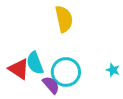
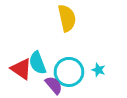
cyan star: (113, 70) -> (98, 70), moved

